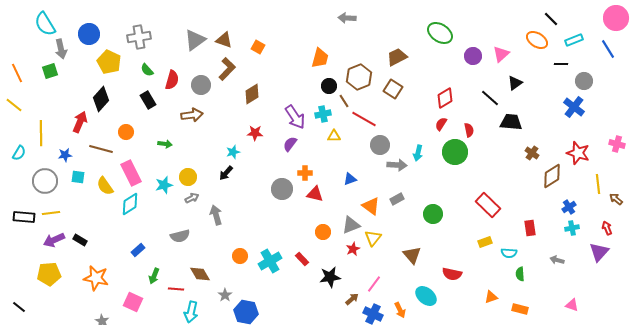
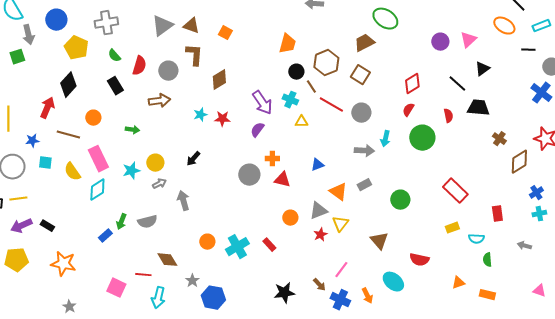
green ellipse: (440, 33) -> (385, 19), moved
brown L-shape: (227, 69) -> (194, 55), turned -40
cyan cross: (323, 114) -> (290, 100), turned 35
red semicircle: (469, 130) -> (448, 116), moved
gray circle: (380, 145) -> (361, 113), moved
cyan star: (233, 152) -> (200, 115), moved
green arrow: (154, 276) -> (121, 222), moved
black star: (330, 277) -> (284, 293), moved
brown arrow: (352, 299) -> (319, 285), turned 88
pink square: (133, 302) -> (116, 288), moved

